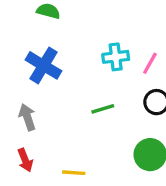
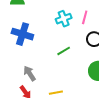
gray arrow: (27, 117) -> (30, 73), moved

